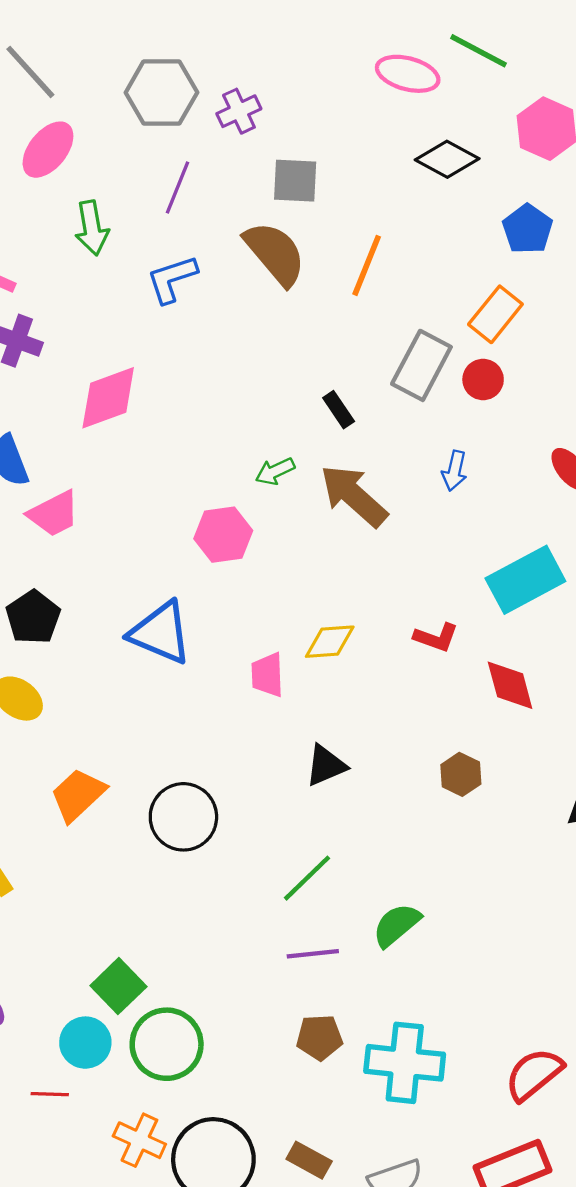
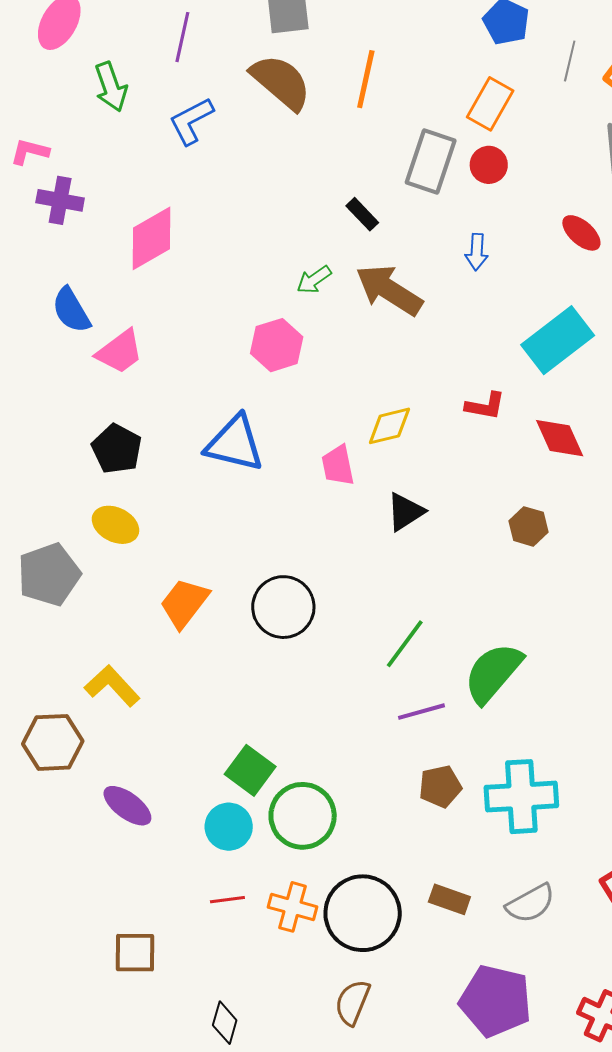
black triangle: (326, 765) -> (405, 512), moved
green semicircle: (397, 925) -> (493, 673), size x1.4
red line: (50, 1094) -> (227, 900), moved

